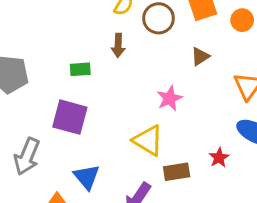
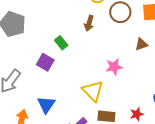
green rectangle: (80, 69) -> (61, 43), moved, turned 40
purple square: (70, 117) -> (45, 62), size x0.7

